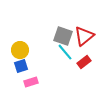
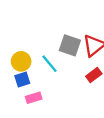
cyan line: (65, 52) -> (50, 64), moved

